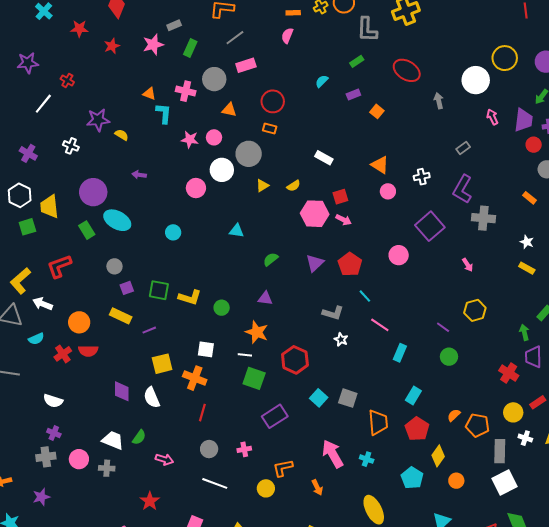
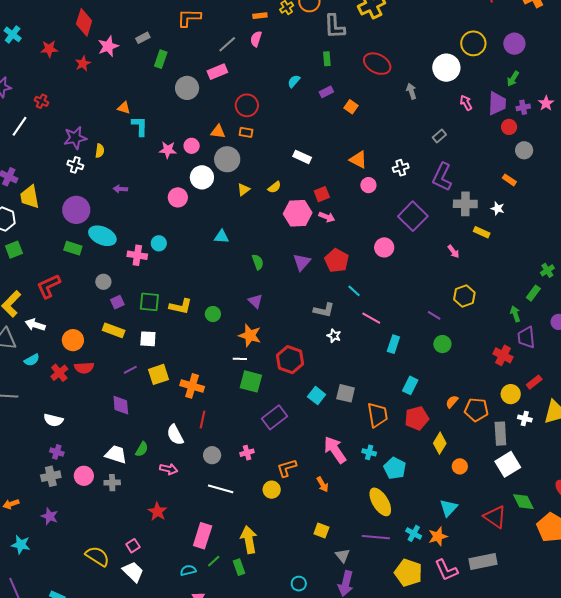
gray line: (235, 38) -> (227, 44), moved
pink star: (153, 45) -> (108, 46), moved
green rectangle: (357, 61) -> (327, 59), turned -56
pink cross: (186, 91) -> (137, 255), moved
orange triangle: (229, 110) -> (218, 132), moved
yellow semicircle: (122, 135) -> (100, 151), turned 72
white cross: (71, 146) -> (75, 165), moved
yellow trapezoid: (49, 207) -> (30, 197), moved
green rectangle: (87, 230) -> (73, 248), turned -36
white star: (527, 242) -> (498, 208), moved
green semicircle: (271, 259) -> (258, 262), turned 112
yellow rectangle: (527, 268) -> (482, 232), moved
purple triangle: (265, 298) -> (255, 301), turned 42
purple line: (149, 330) -> (130, 370), moved
white square: (206, 349) -> (148, 339), moved
white semicircle: (152, 398) -> (175, 435), moved
red pentagon: (417, 429) -> (417, 418), turned 30
cyan pentagon: (412, 478) -> (395, 468), moved
purple star: (41, 497) -> (50, 516), turned -30

